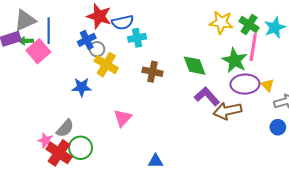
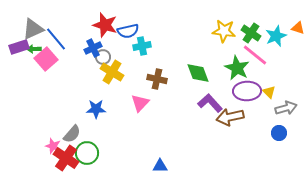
blue line: (49, 31) -> (56, 39), turned -40
pink line: (253, 47) -> (255, 55), turned -60
blue star: (82, 87) -> (96, 109), moved
pink triangle: (123, 118) -> (140, 103), moved

